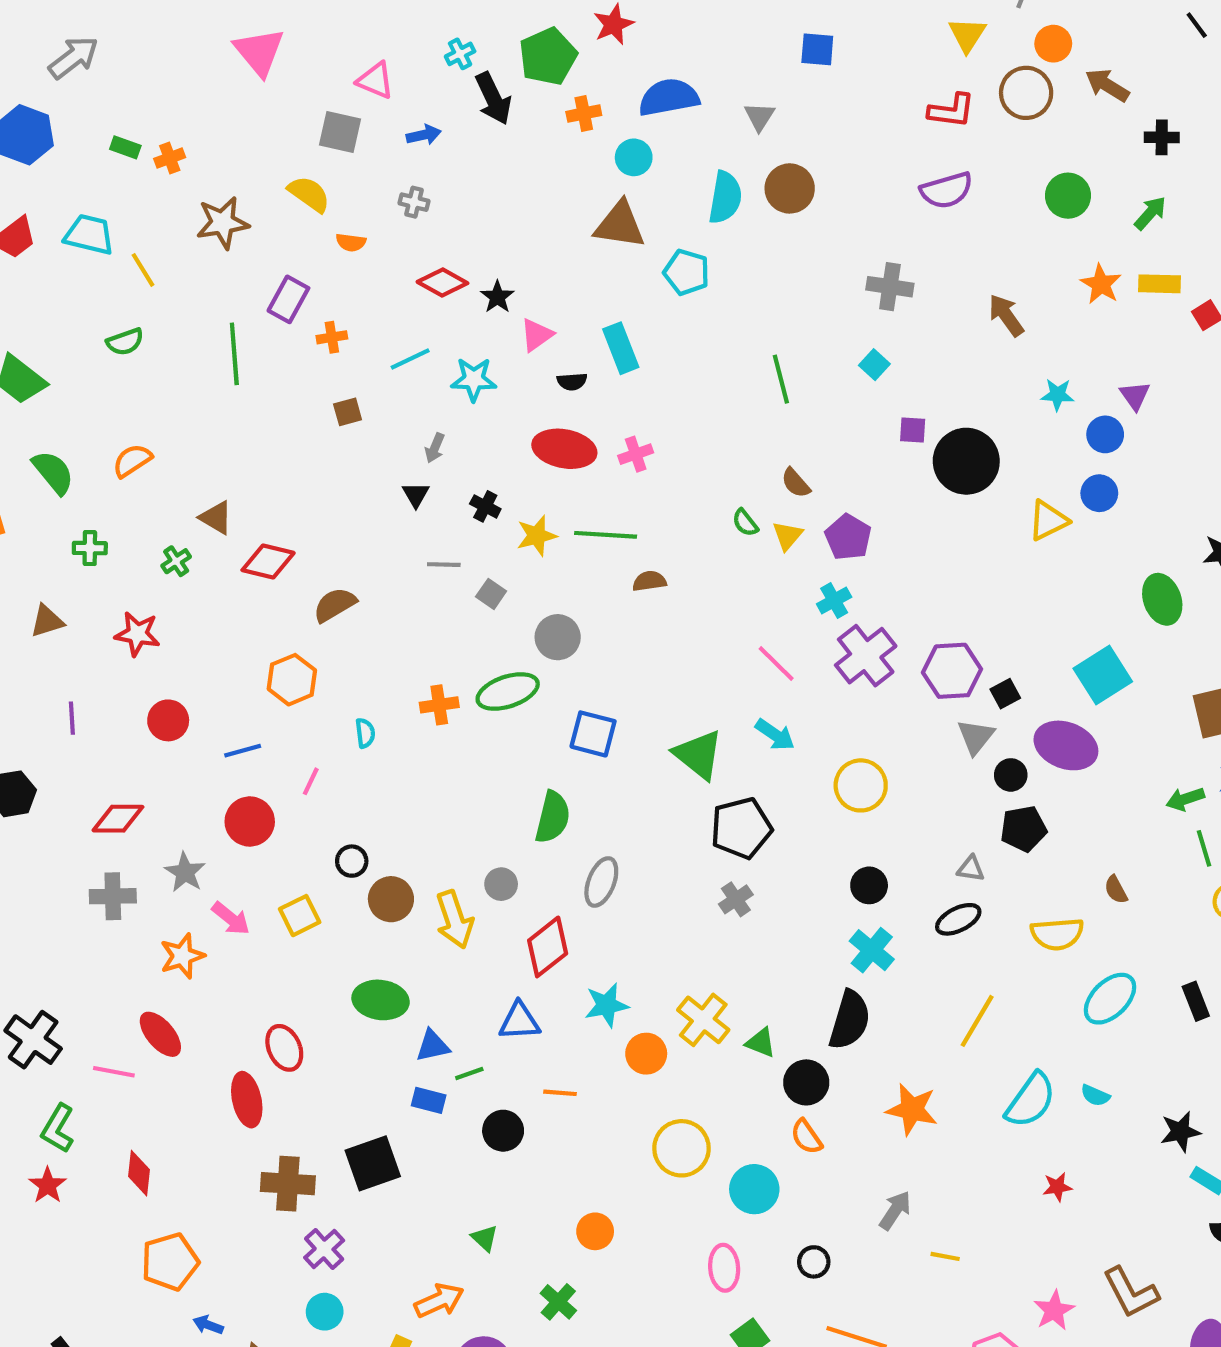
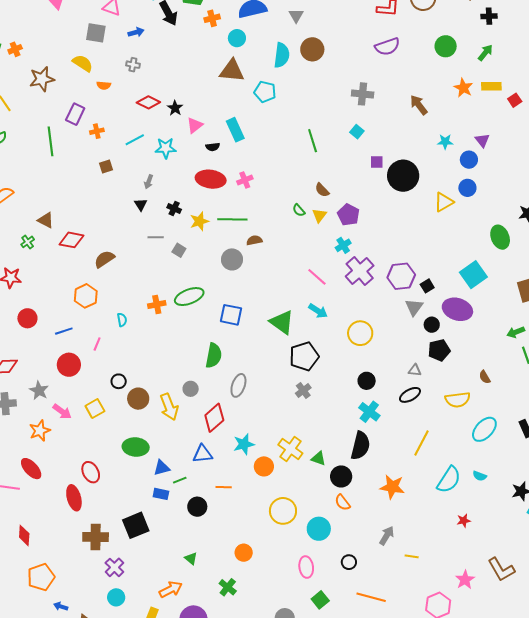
gray circle: (558, 637) -> (232, 259), moved

